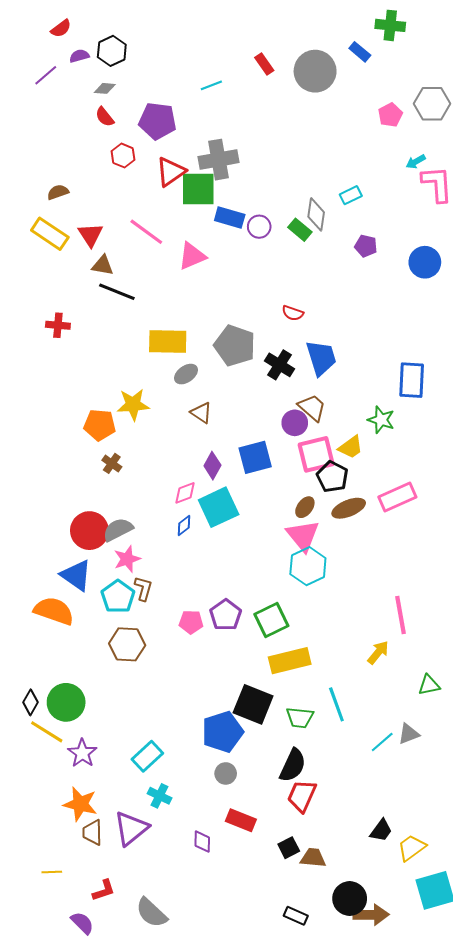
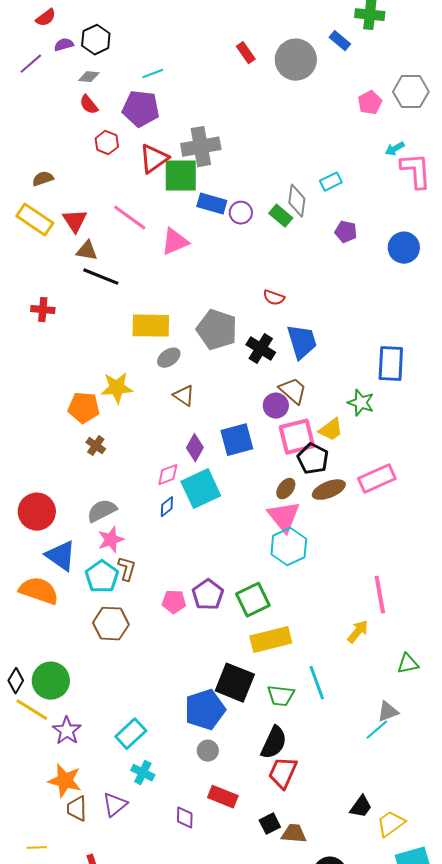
cyan line: (211, 85) -> (153, 74), moved
red circle: (89, 531) -> (37, 512), moved
cyan line: (382, 742) -> (377, 730), moved
purple triangle: (131, 828) -> (115, 805), size x0.7

